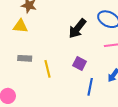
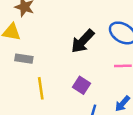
gray rectangle: (25, 58) -> (24, 59), moved

